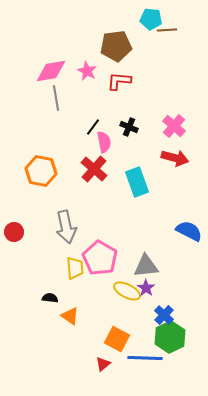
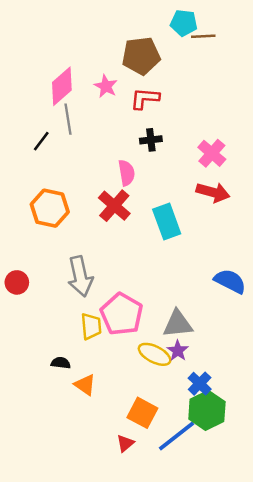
pink diamond: (51, 71) -> (62, 86), turned -32
black line: (93, 127) -> (41, 141), moved
black cross: (129, 127) -> (151, 140), moved, turned -30
blue line: (145, 358) -> (176, 436), turned -40

